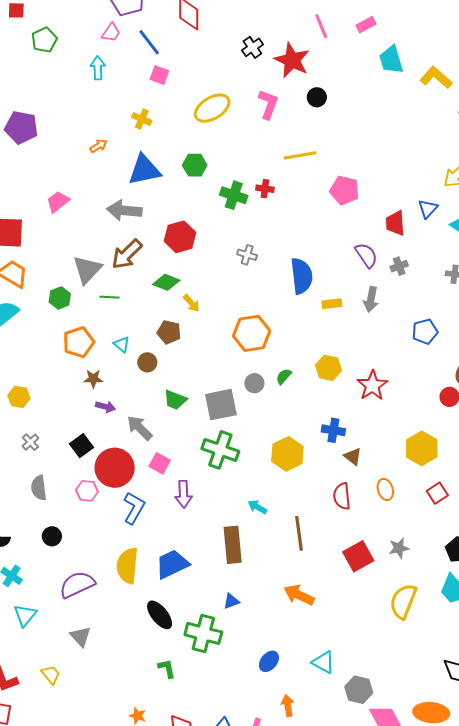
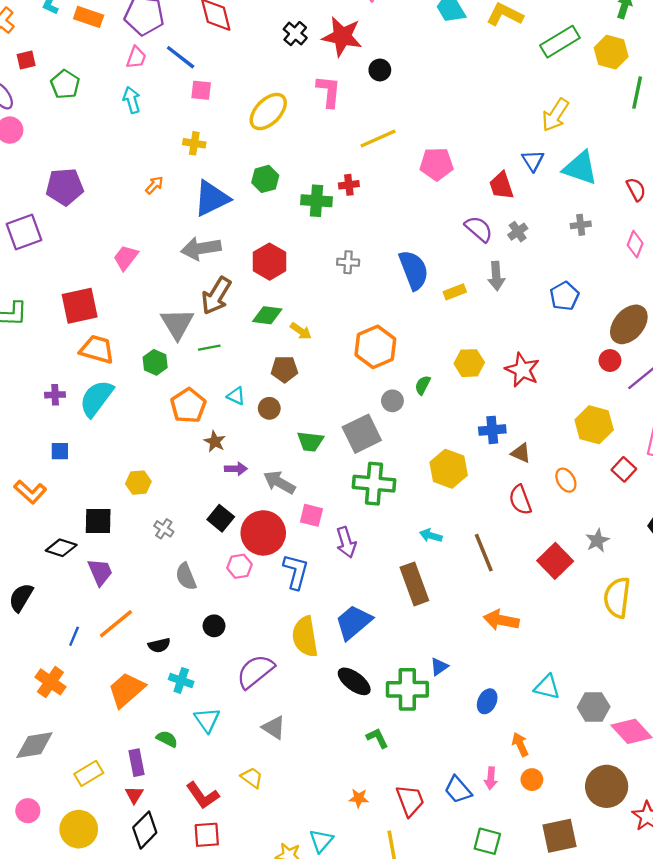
brown star: (93, 379) -> (215, 441), turned -30
blue triangle: (231, 601) -> (439, 667), moved

